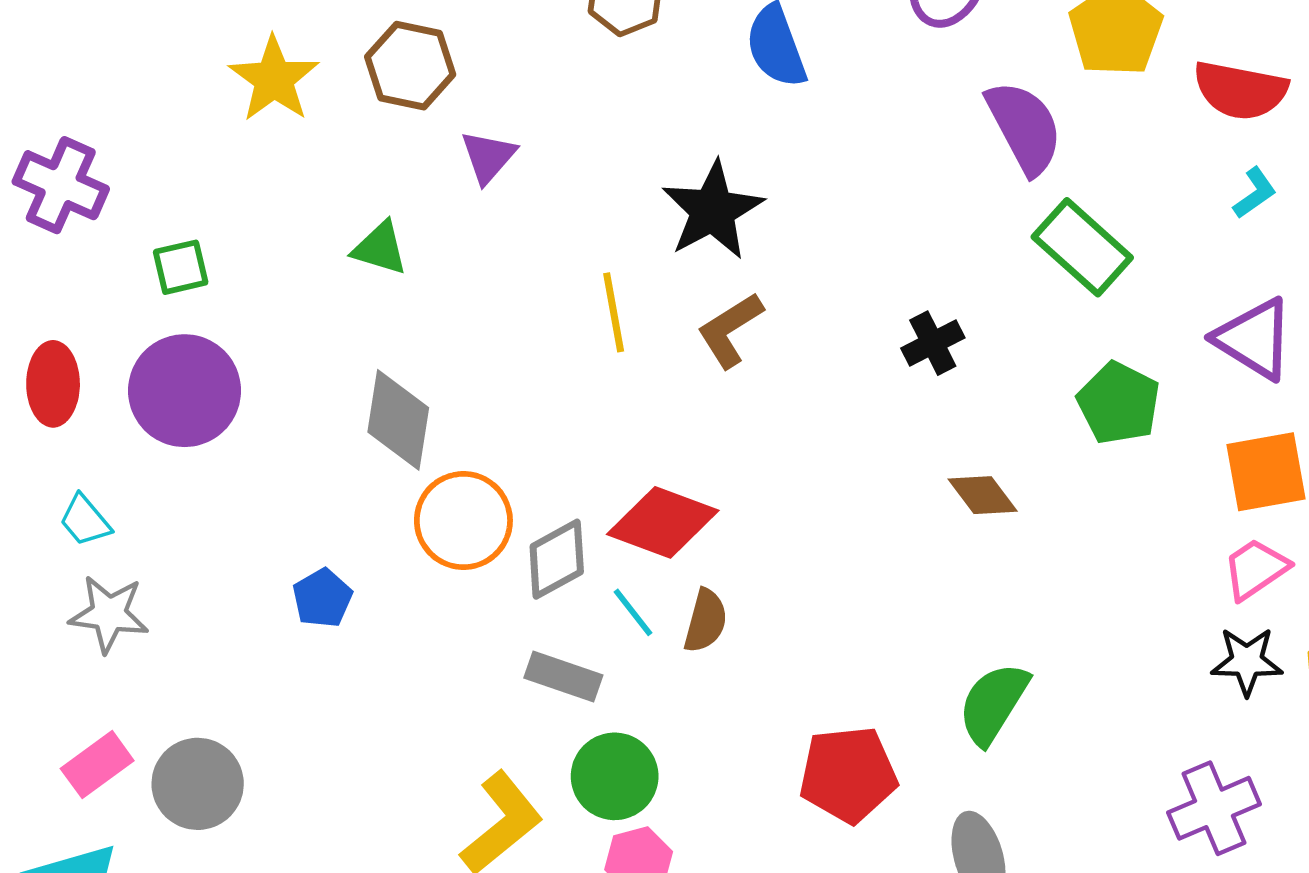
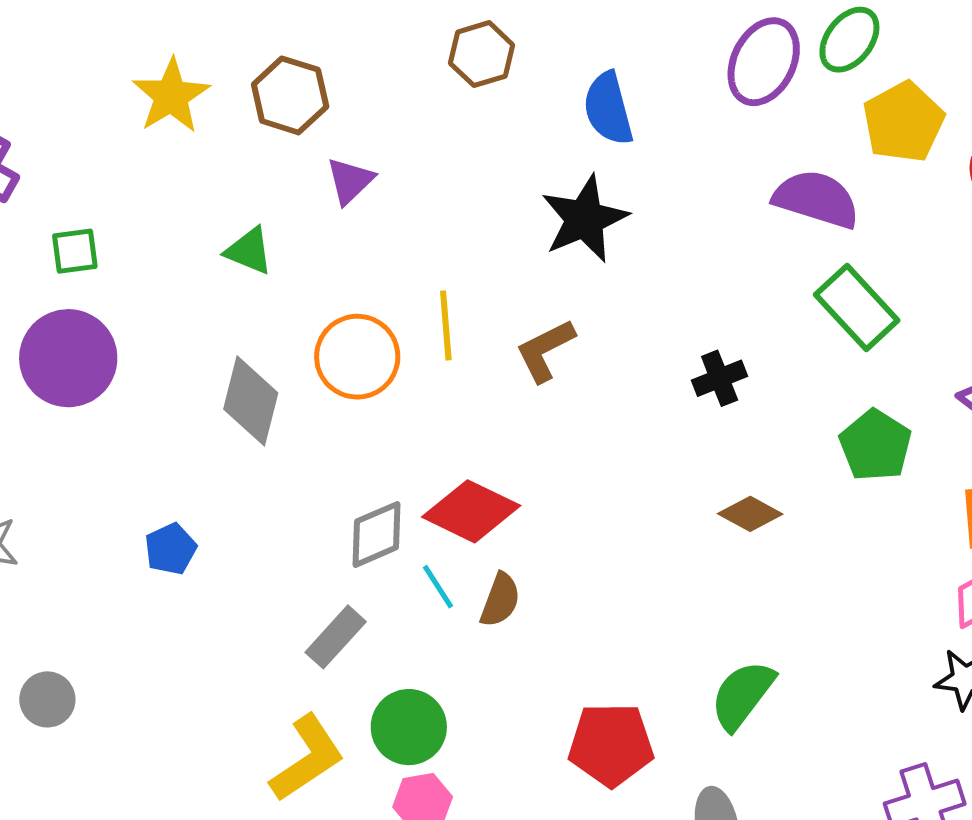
purple semicircle: (1024, 127) -> (816, 199), turned -50
black star: (713, 210) -> (585, 219), moved
brown diamond: (983, 495) -> (750, 514), turned -30
orange circle: (463, 521) -> (357, 357), moved
gray rectangle: (563, 676) -> (336, 637), moved, turned -72
gray circle: (198, 784) -> (47, 699), size x0.7

